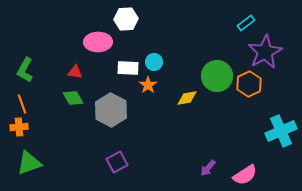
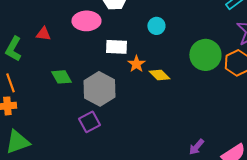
cyan circle: (154, 62) -> (156, 26), moved
red triangle: (75, 72) -> (43, 34), moved
yellow diamond: (187, 98) -> (159, 75), moved, turned 55
purple square: (117, 162) -> (89, 122), moved

